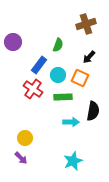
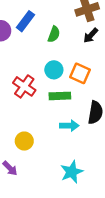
black arrow: (89, 57) -> (91, 35), moved
blue rectangle: (39, 65) -> (25, 21), moved
yellow circle: (25, 138) -> (24, 141), moved

